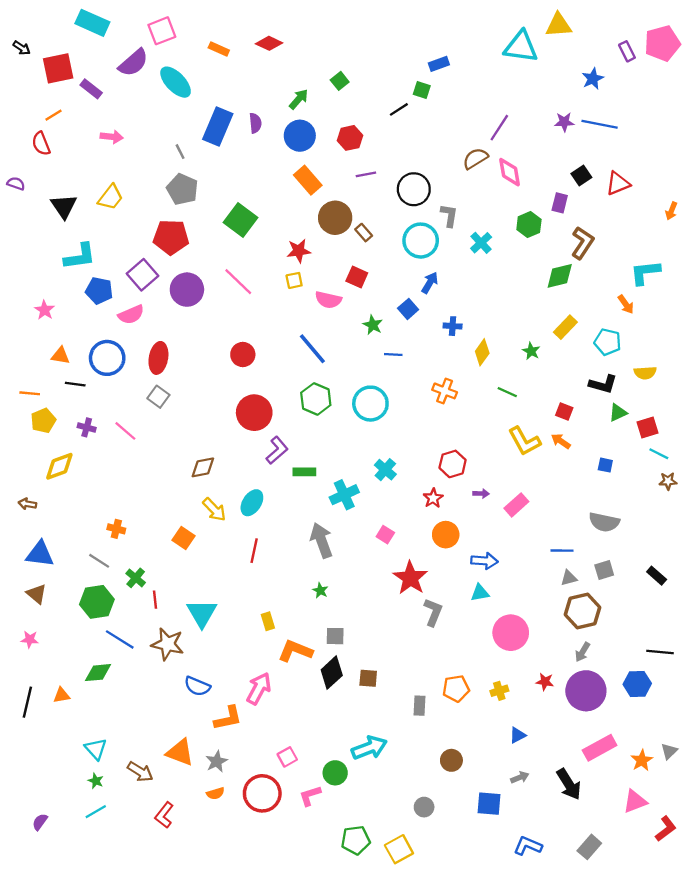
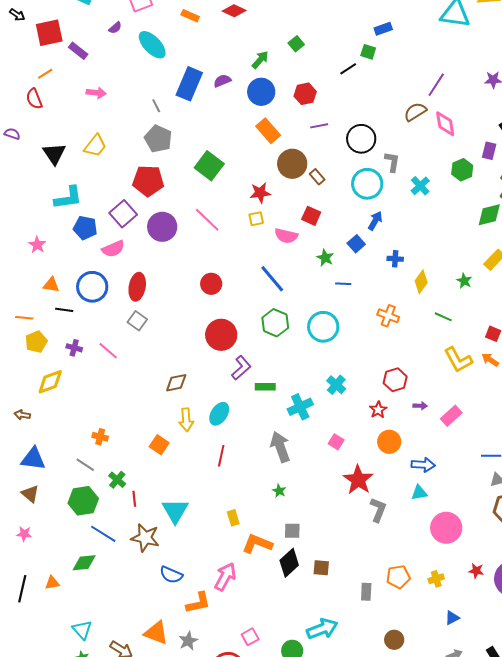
purple semicircle: (133, 63) -> (115, 28), size x0.5
purple semicircle: (255, 123) -> (222, 81), turned -108
yellow arrow: (214, 510) -> (186, 420), turned 40

